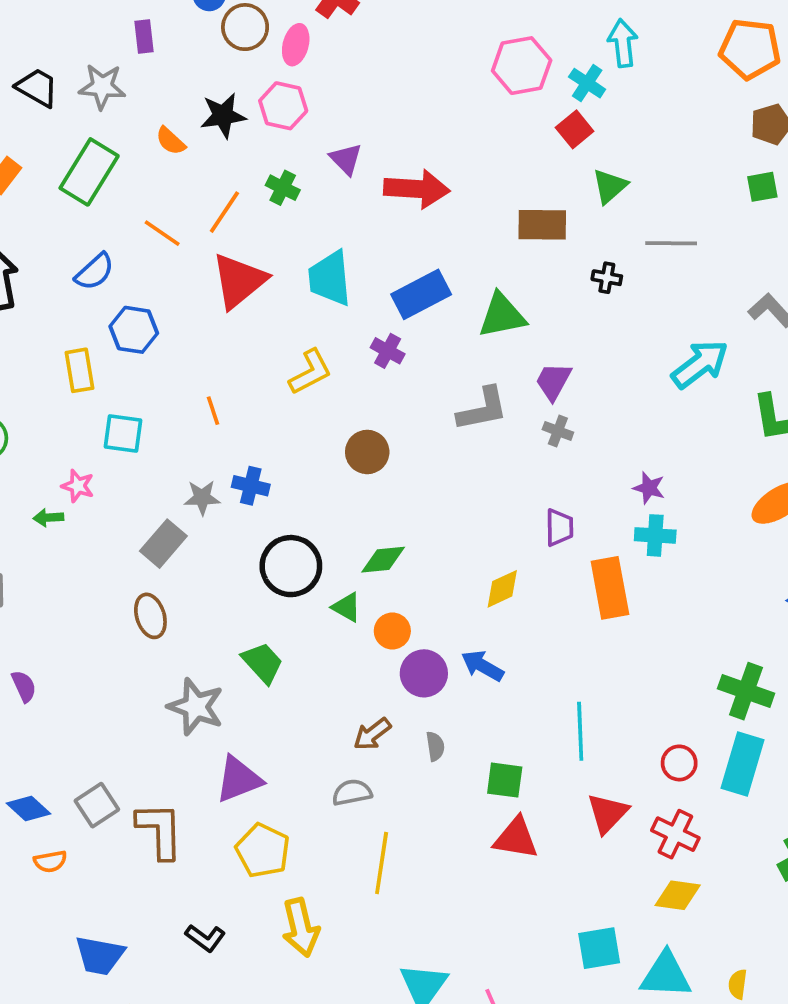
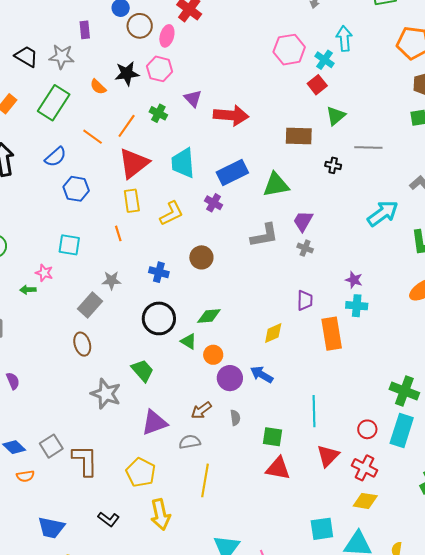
yellow rectangle: (80, 370) -> (132, 201), moved
blue cross: (251, 486) -> (159, 272), moved
purple triangle: (239, 779) -> (154, 423), moved

